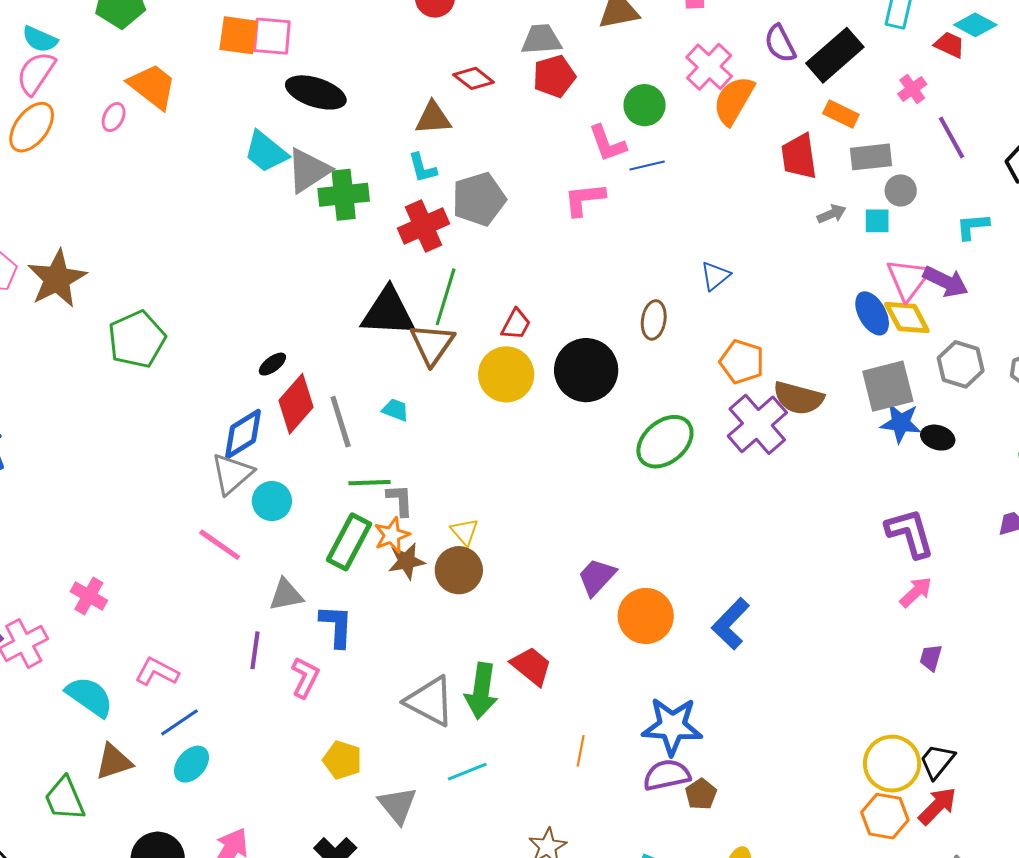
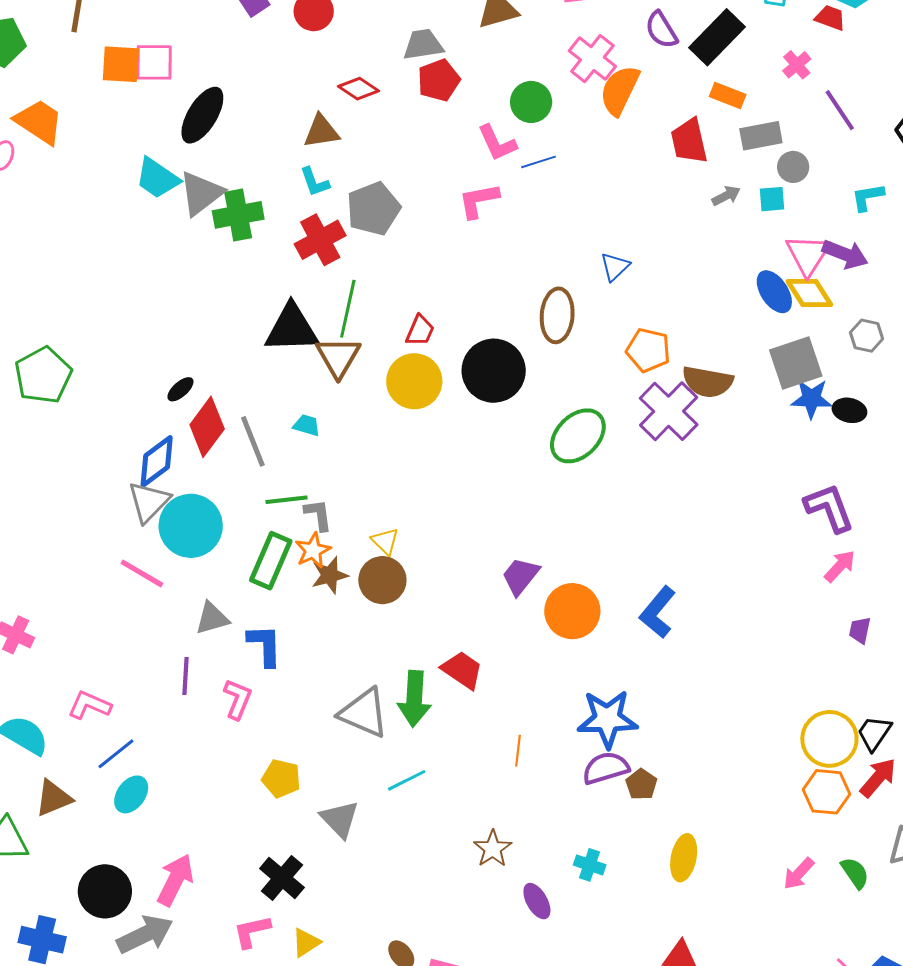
black ellipse: (316, 92) -> (202, 115), turned -72
brown ellipse: (654, 320) -> (557, 315), size x1.4
gray hexagon: (961, 364) -> (867, 336), size x0.7
cyan circle: (272, 501) -> (191, 526), size x1.6

